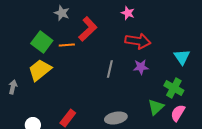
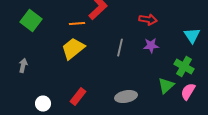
red arrow: (138, 41) -> (148, 20), size x0.7
green square: (42, 42) -> (31, 21), moved
yellow trapezoid: (40, 70) -> (73, 49), moved

